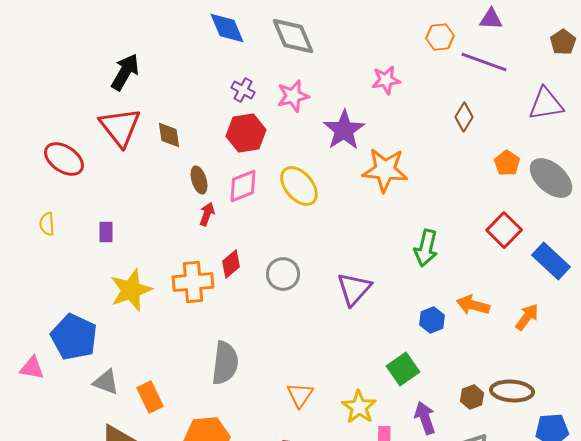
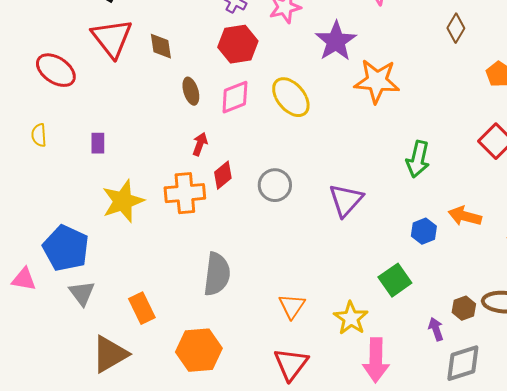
red arrow: (207, 214) -> (200, 144), moved
gray triangle: (106, 382) -> (82, 293), moved, turned 32
purple arrow: (425, 418) -> (436, 329), moved, size x0.7

